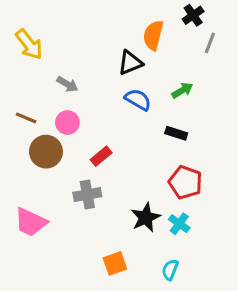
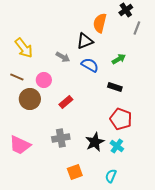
yellow arrow: (29, 44) -> (24, 48), moved
gray arrow: (67, 84) -> (63, 57), moved
gray cross: (87, 195) -> (61, 138), moved

